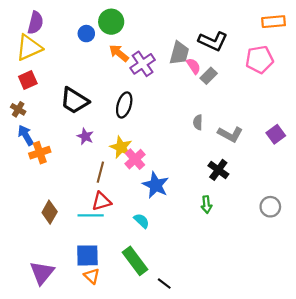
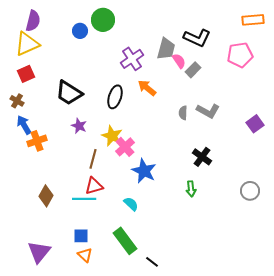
orange arrow: (119, 53) -> (147, 88), moved
gray L-shape: (230, 134) -> (208, 111), moved
blue square: (87, 255) -> (81, 236), size x0.7

